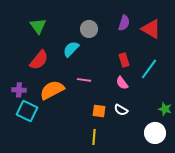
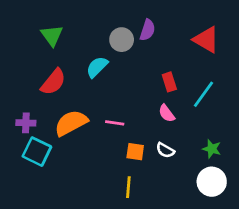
purple semicircle: (124, 23) -> (147, 30), moved
pink line: (84, 80) -> (115, 123), moved
green star: (165, 109) -> (212, 149), moved

